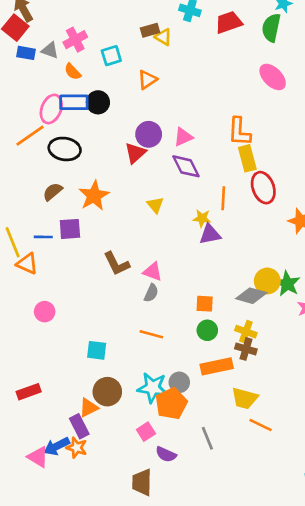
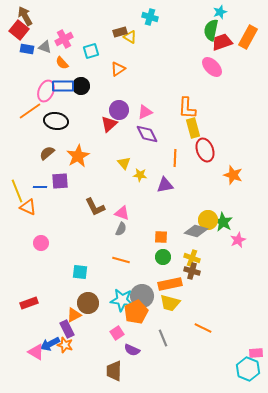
red trapezoid: (229, 22) -> (222, 42), moved
yellow star: (202, 218) -> (140, 175), moved
gray circle: (179, 382) -> (142, 296), size x1.5
yellow trapezoid: (245, 398) -> (170, 303), moved

